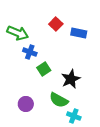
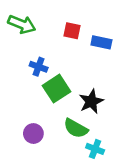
red square: (56, 24) -> (72, 31), turned -32
green arrow: (18, 33) -> (22, 24), moved
green square: (44, 69) -> (57, 89), size x1.5

